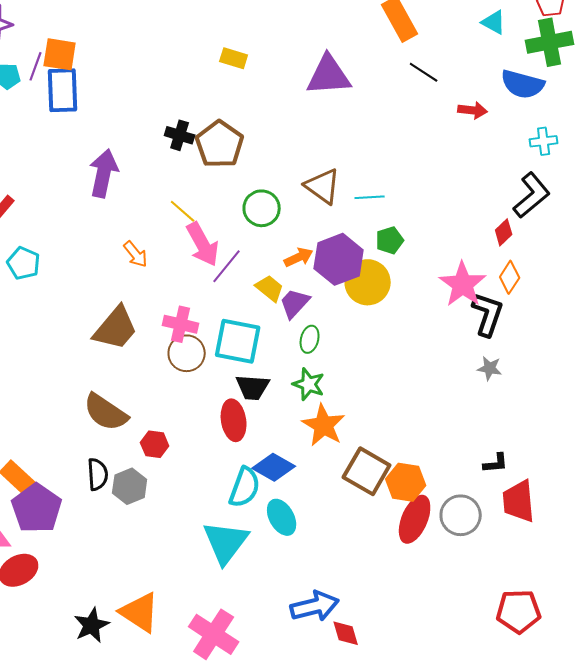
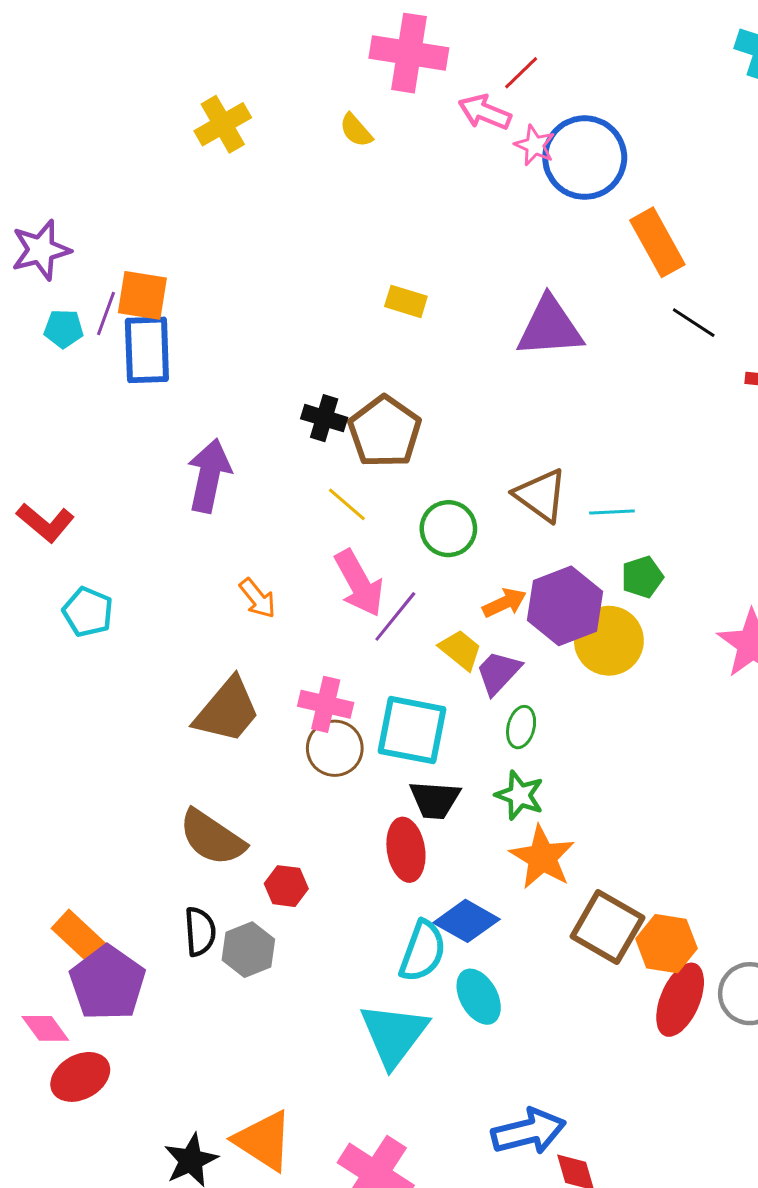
yellow line: (183, 211) -> (347, 504), moved

